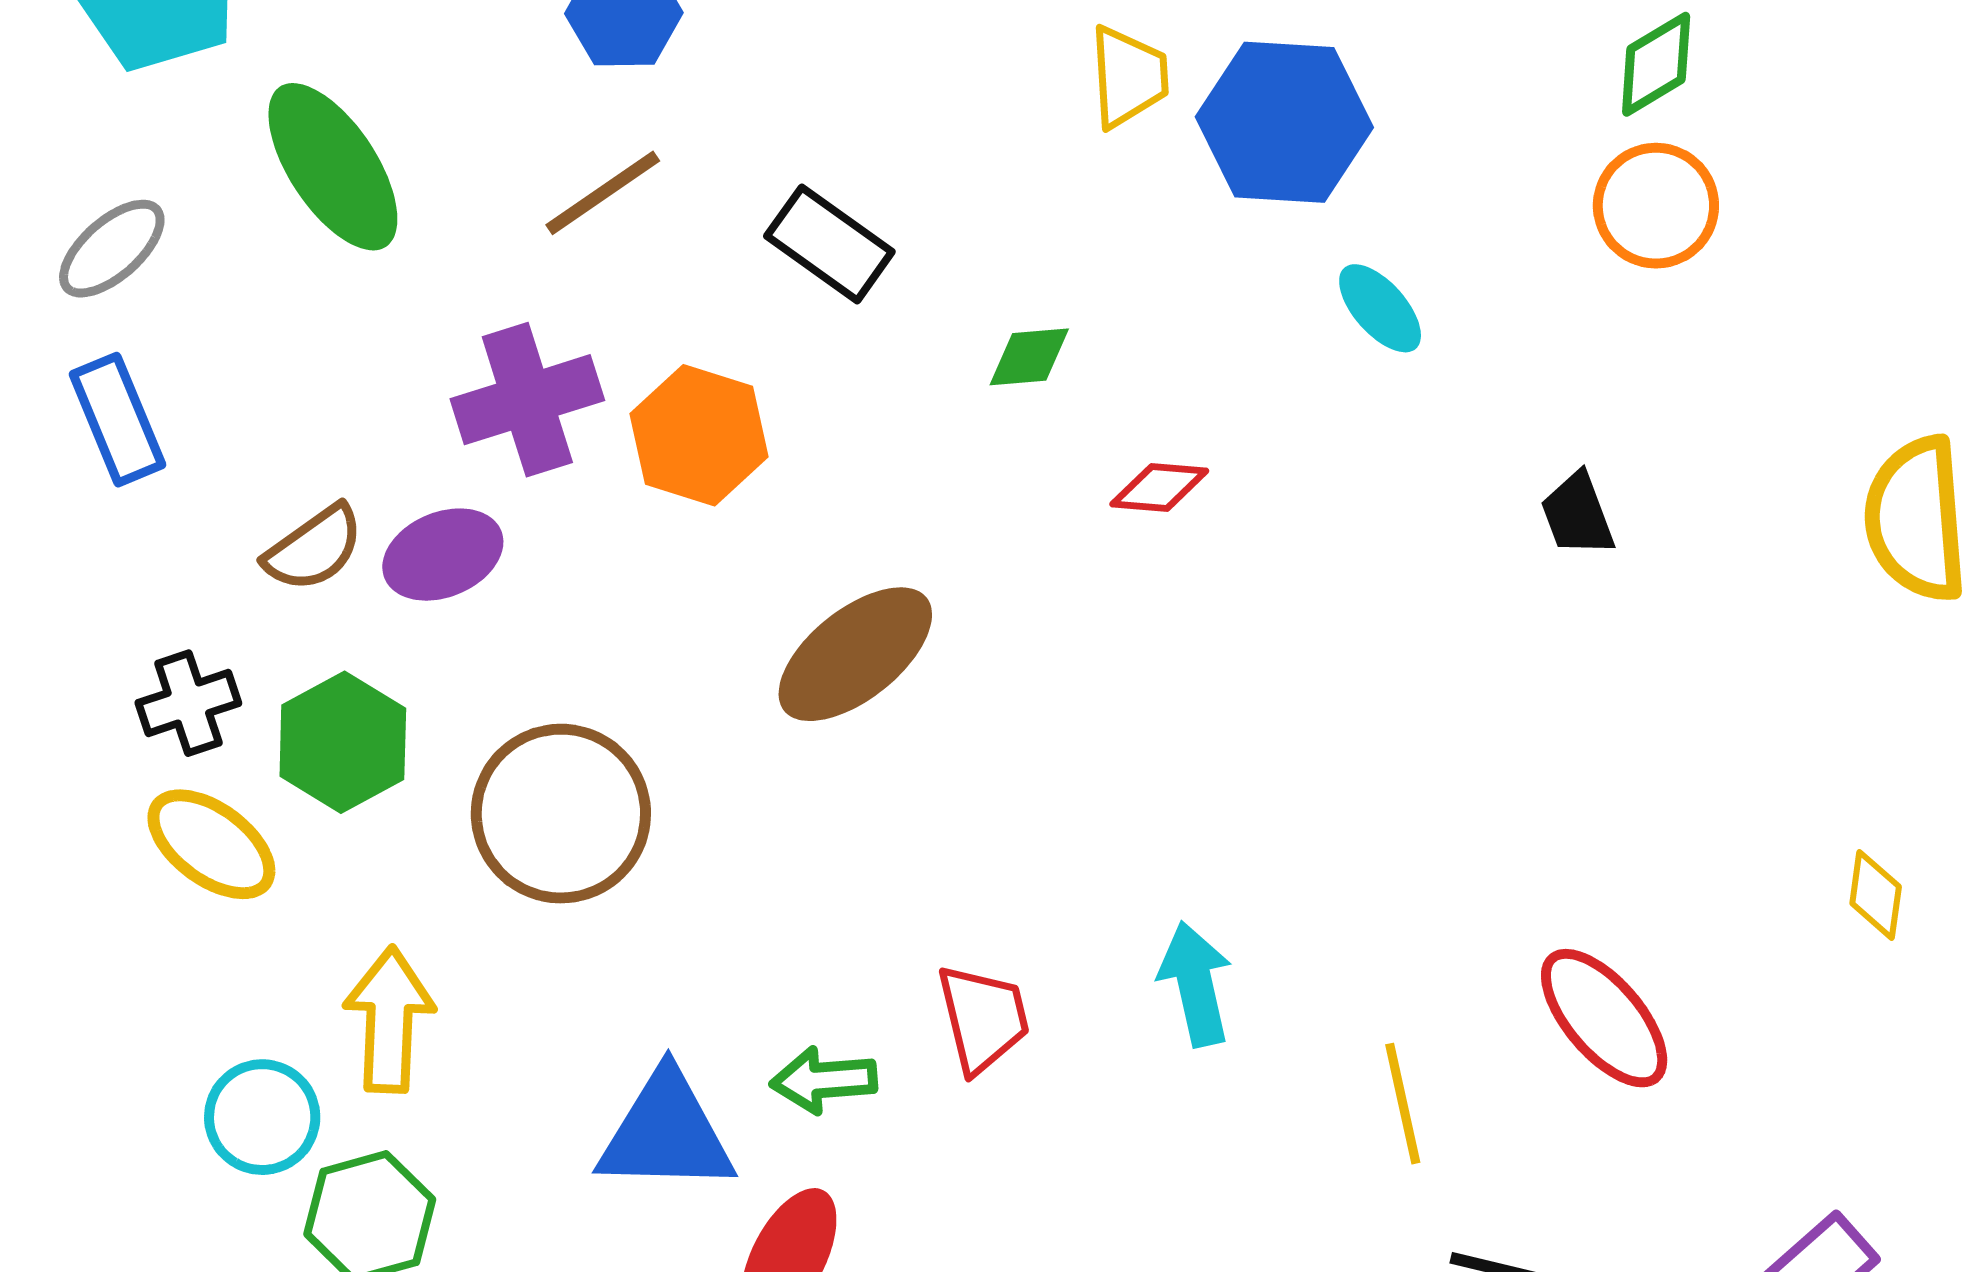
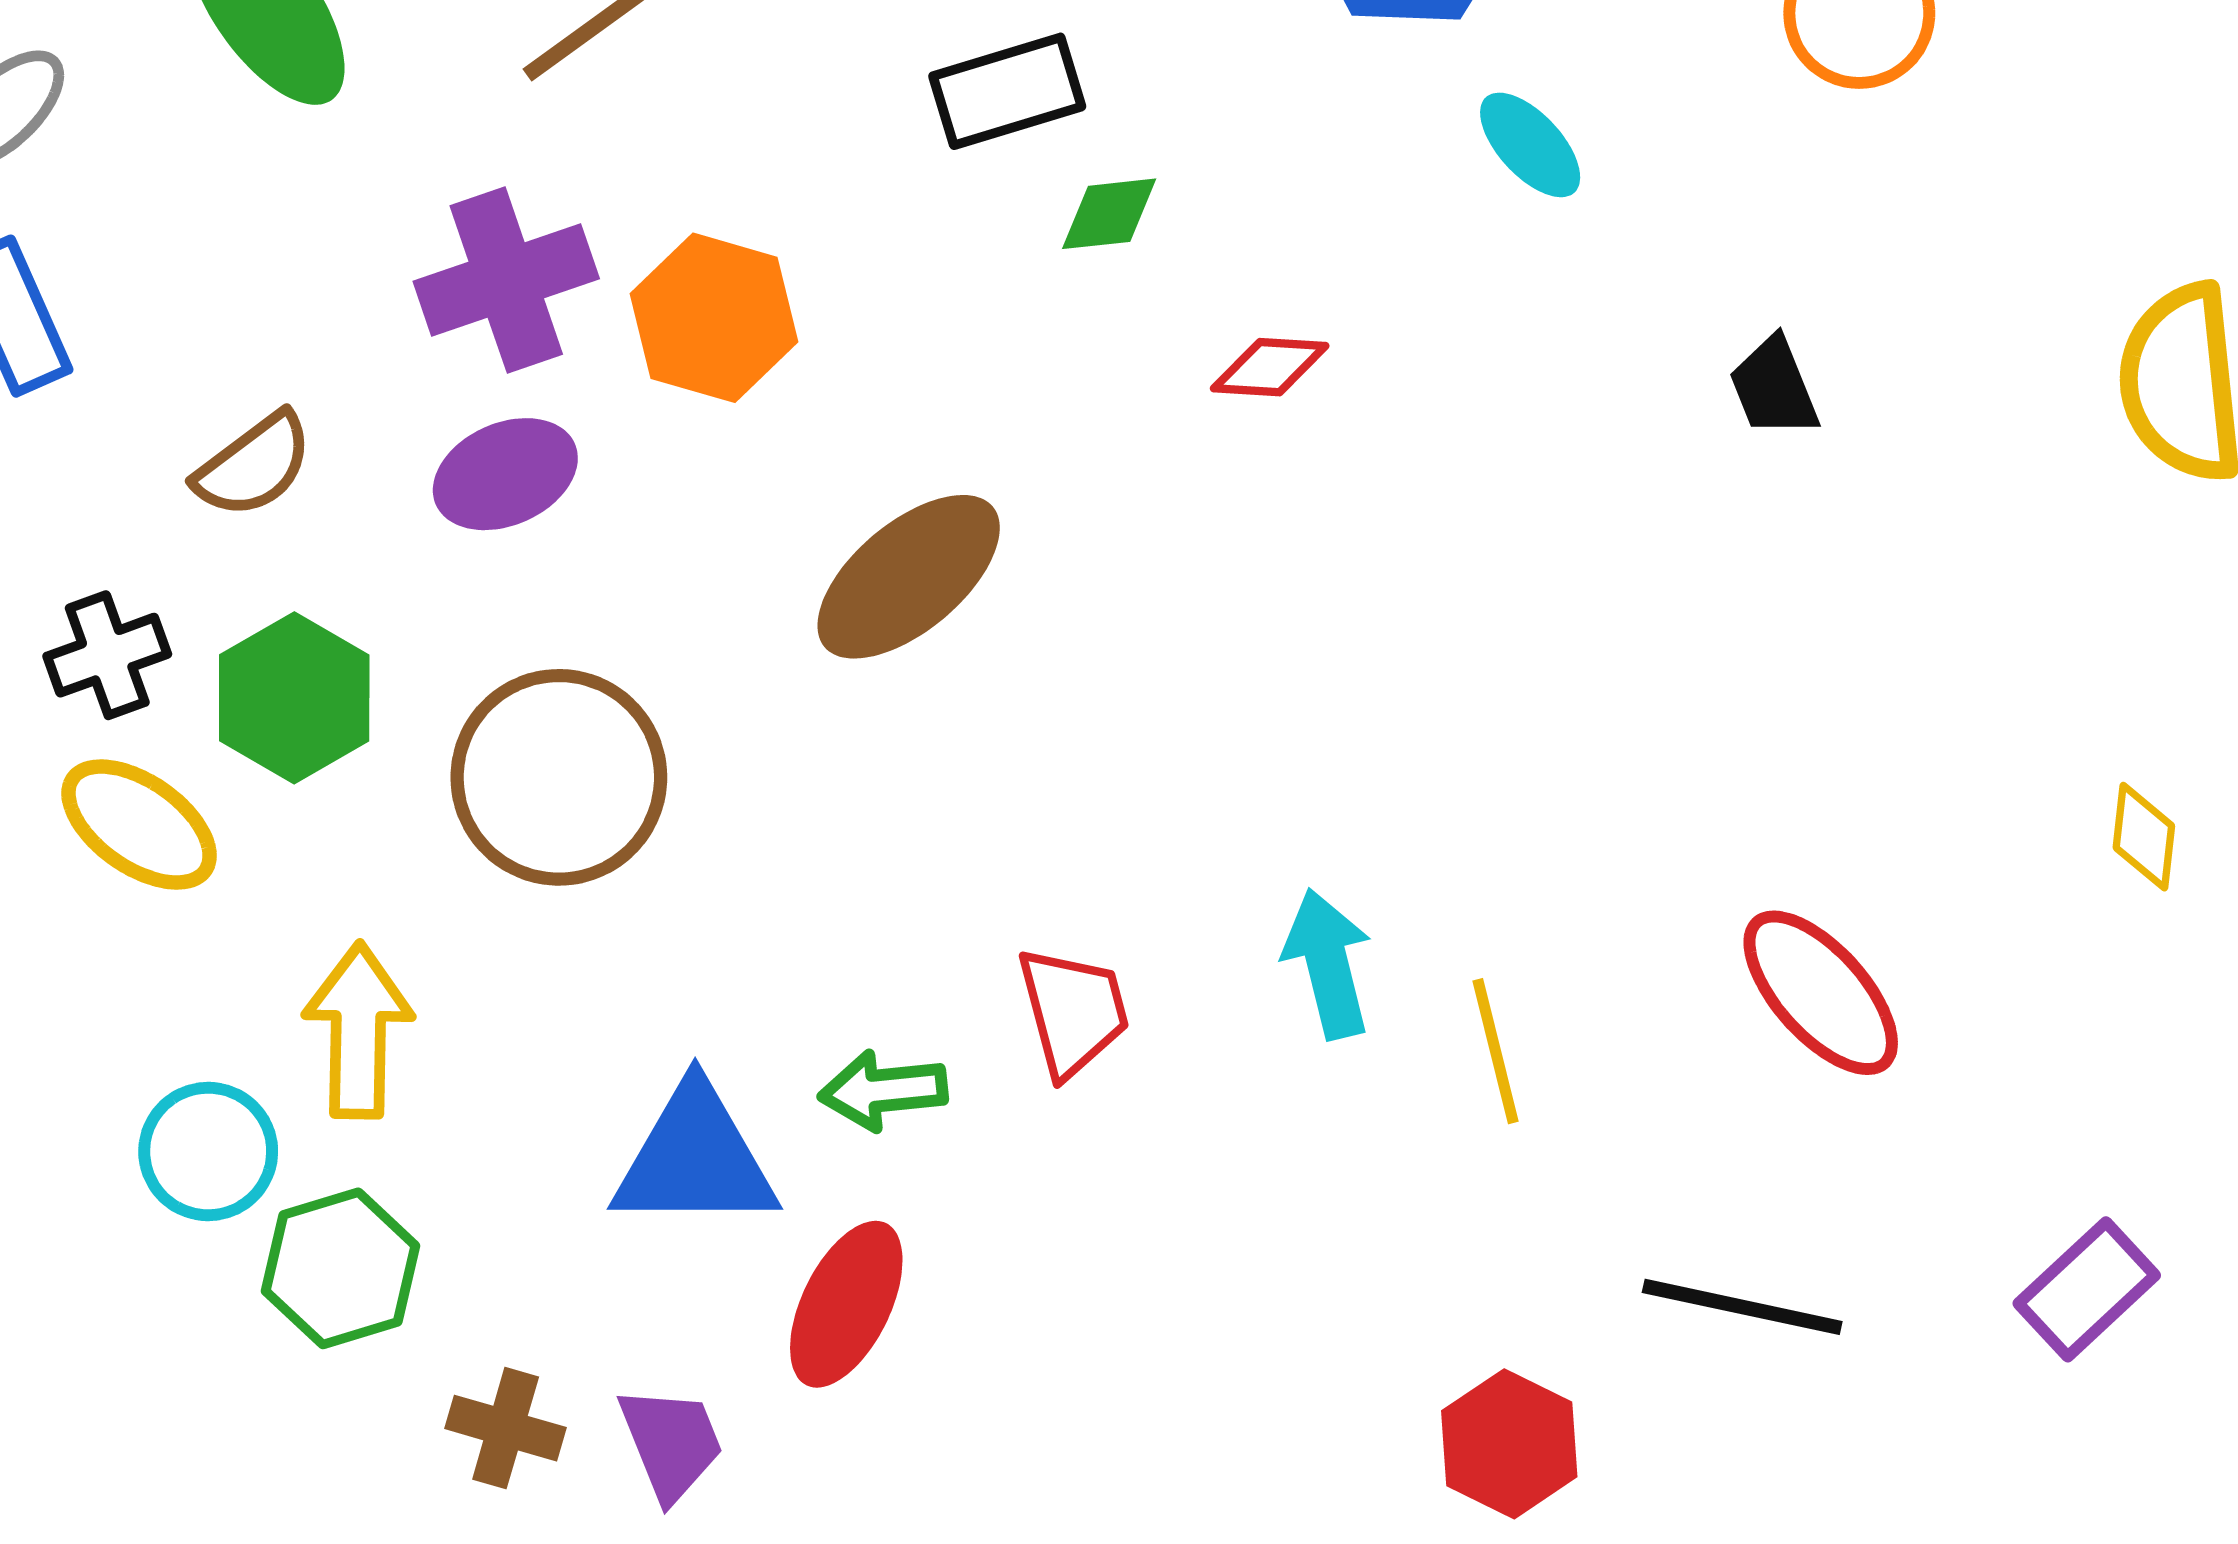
black rectangle: (829, 244) -> (1007, 91), moved, turned -51
purple ellipse: (443, 555) -> (505, 474), moved
yellow line: (1403, 1104) -> (1496, 1051), moved

